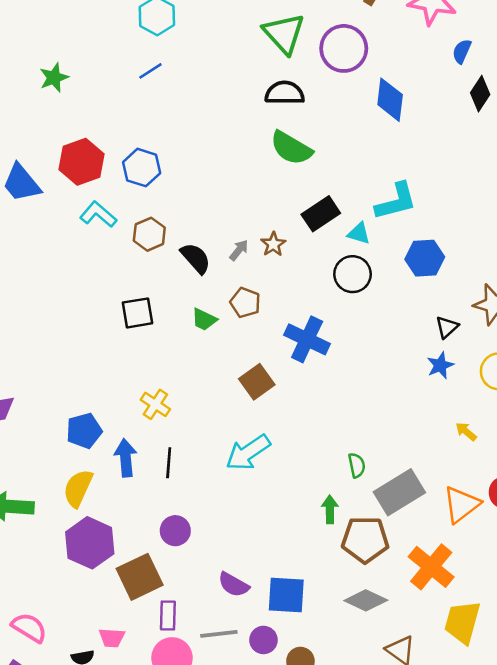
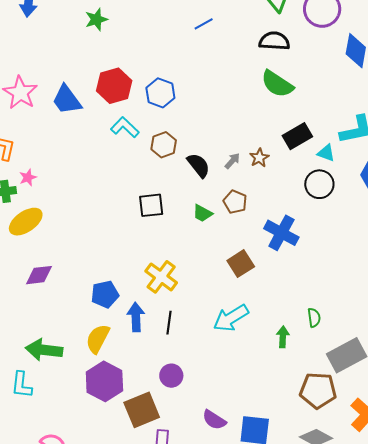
blue line: (150, 71) -> (204, 24), moved
yellow cross: (155, 404) -> (161, 277), size x1.4
green semicircle: (357, 465) -> (314, 318), moved
green arrow: (330, 509) -> (283, 337), moved

